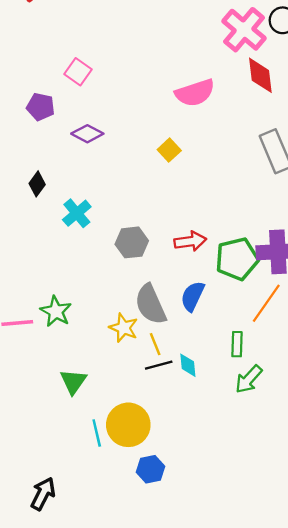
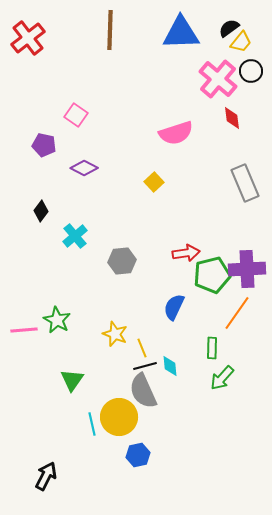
red diamond: (260, 75) -> (232, 118), size x0.7
red arrow: (190, 241) -> (186, 253), moved
gray semicircle: (150, 304) -> (143, 391), moved

